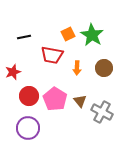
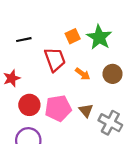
red trapezoid: (52, 55) -> (55, 59), turned -120
orange arrow: (77, 68) -> (83, 74), turned -56
pink pentagon: (55, 99) -> (58, 108), turned 30

